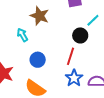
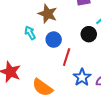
red line: (70, 56) -> (67, 57), moved
blue circle: (38, 60) -> (54, 40), moved

